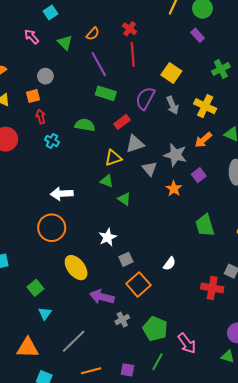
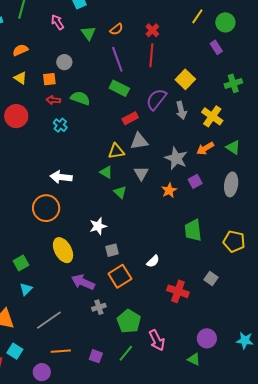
red arrow: (41, 117) -> (53, 100), turned -80
green semicircle: (85, 125) -> (80, 98), moved
gray triangle: (150, 169) -> (141, 173), moved
red cross: (212, 288) -> (178, 291), moved

